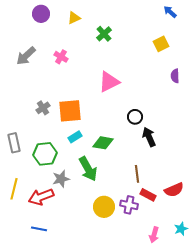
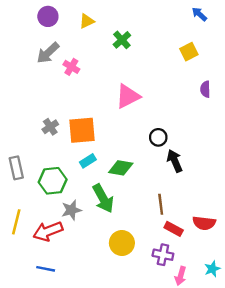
gray arrow: (26, 56) -> (48, 53), moved
red semicircle: (174, 190) -> (204, 223), turned 30
purple cross: (129, 205) -> (163, 255), moved

